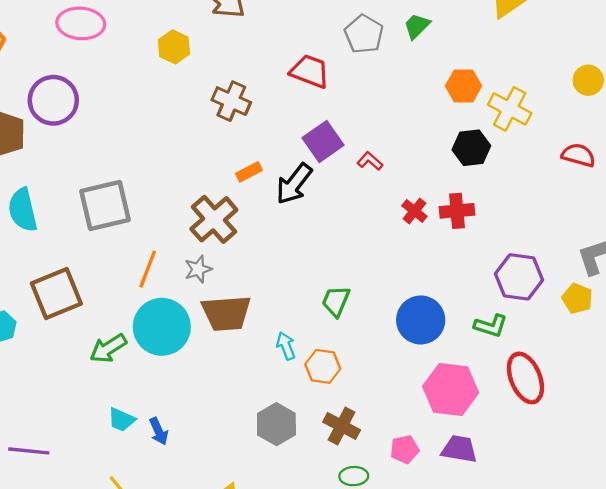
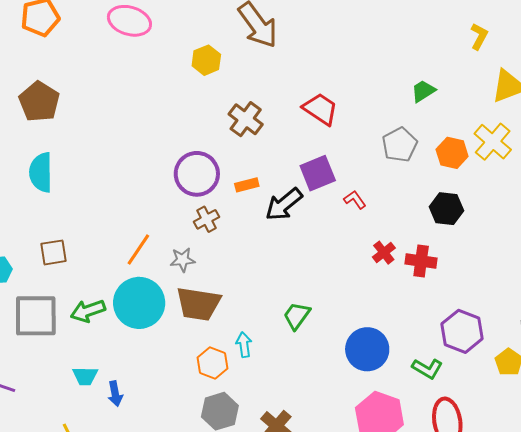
gray pentagon: (364, 34) -> (400, 145), moved
purple circle: (53, 100) -> (197, 174), moved
yellow cross: (510, 109) -> (493, 142), moved
gray square: (105, 205) -> (36, 316), moved
brown cross: (214, 219) -> (206, 219), size x0.6
brown square: (56, 294) -> (53, 252), size x0.6
orange hexagon: (323, 366) -> (213, 363), moved
cyan trapezoid: (122, 420) -> (85, 376), turned -36

